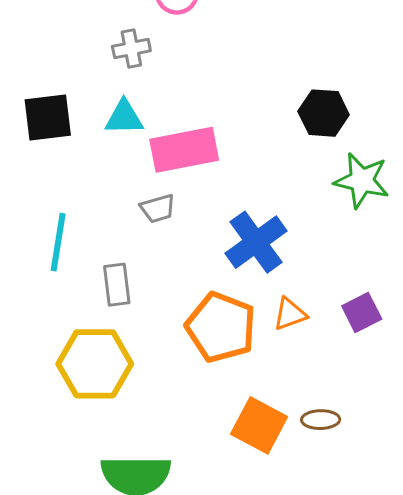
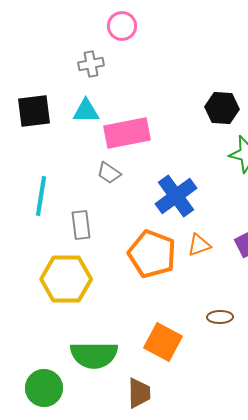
gray trapezoid: (158, 208) -> (109, 173), turned 50
orange square: (259, 425) -> (163, 342), moved

